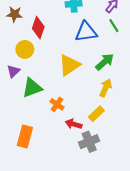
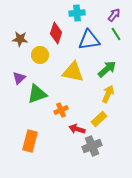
brown star: (14, 14) -> (20, 39), moved
red diamond: (38, 28) -> (56, 33), moved
yellow circle: (25, 49) -> (40, 55), moved
yellow triangle: (69, 65) -> (73, 72), turned 45
orange cross: (57, 104) -> (61, 110), turned 32

